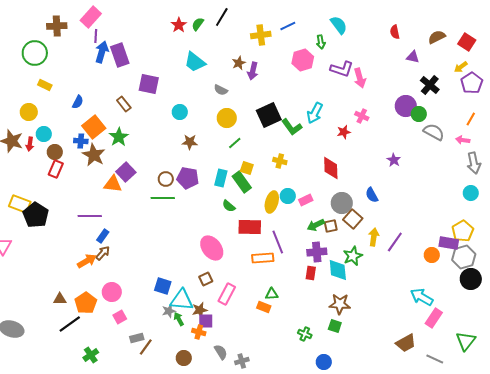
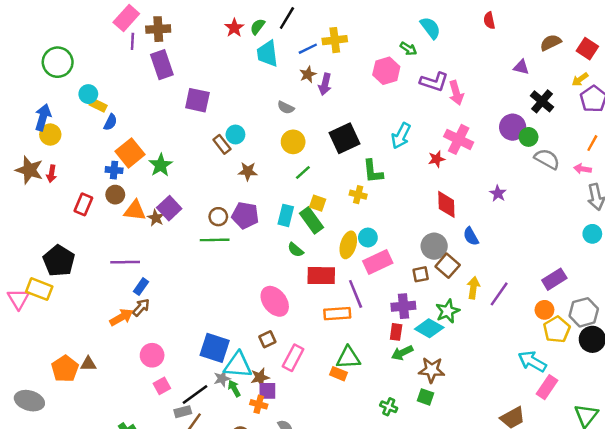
brown cross: (57, 26) -> (158, 29), moved
blue line: (288, 26) -> (308, 49), moved
red semicircle: (395, 32) -> (489, 20), moved
green arrow: (321, 42) -> (408, 49), turned -48
blue arrow: (102, 52) -> (43, 117), moved
cyan trapezoid: (195, 62) -> (267, 54), moved, turned 45
yellow rectangle: (45, 85) -> (98, 105), moved
brown rectangle: (124, 104) -> (222, 144), moved
pink cross: (362, 116) -> (459, 139), size x1.6
green L-shape: (292, 127) -> (373, 171), moved, turned 30
cyan circle: (44, 134) -> (88, 94), moved
brown circle: (55, 152) -> (115, 195), moved
brown star: (94, 155) -> (156, 218), moved, size x0.6
red diamond: (331, 168) -> (446, 204), moved
orange triangle: (113, 184) -> (135, 211), moved
pink rectangle: (306, 200) -> (378, 262), moved, size x1.6
yellow rectangle: (20, 204) -> (39, 289), moved
green arrow: (316, 225) -> (402, 353), moved
yellow pentagon: (463, 231) -> (557, 329), moved
purple rectangle: (449, 243) -> (554, 279), moved, turned -42
cyan diamond: (338, 270) -> (429, 328), turned -55
blue square: (163, 286) -> (215, 348), size x1.4
green triangle: (272, 294) -> (348, 358), size x1.5
orange pentagon: (86, 303) -> (65, 369), moved
black line: (70, 324) -> (195, 394), moved

